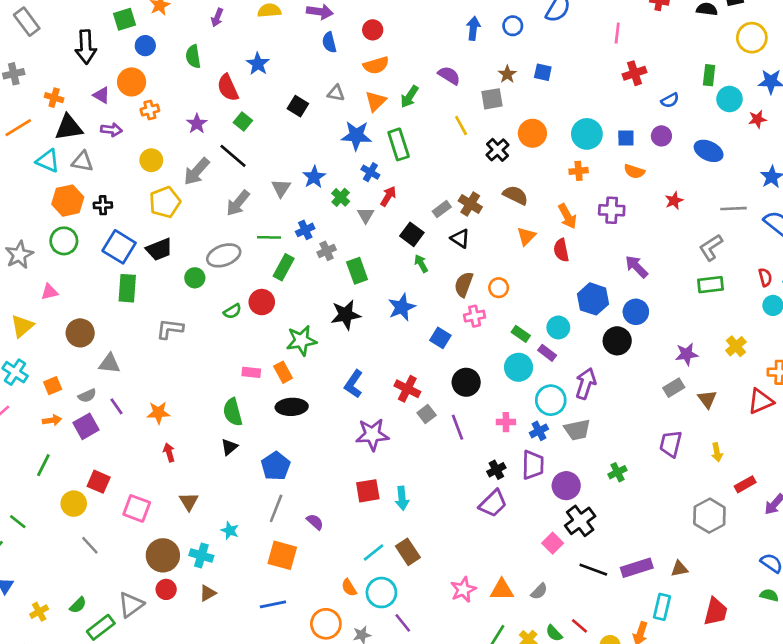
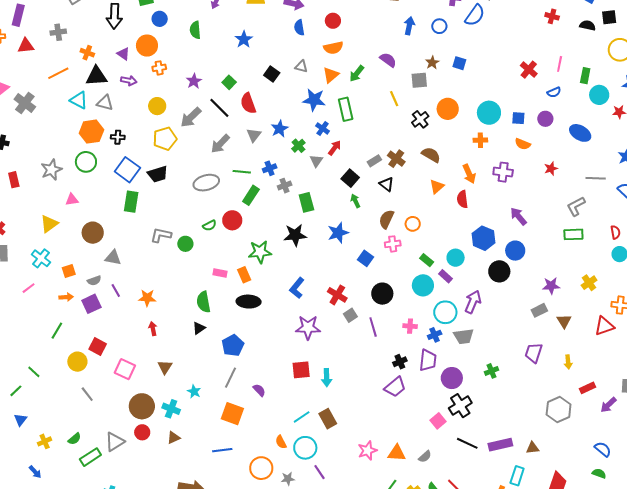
pink line: (617, 33) -> (560, 64), moved
red cross: (635, 73) -> (529, 70), turned -36
red semicircle: (228, 88) -> (248, 103), moved
green circle: (195, 278) -> (185, 244), moved

